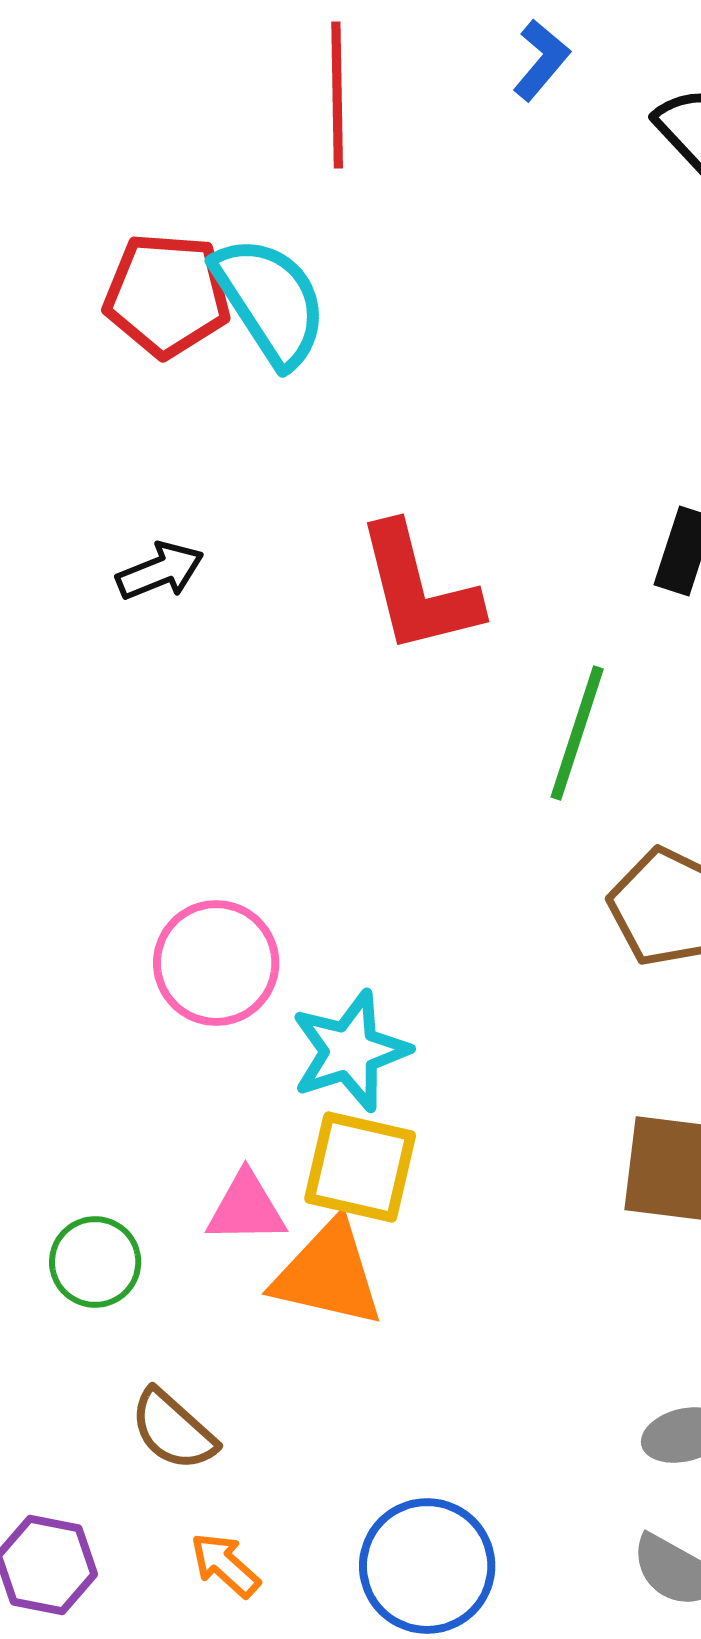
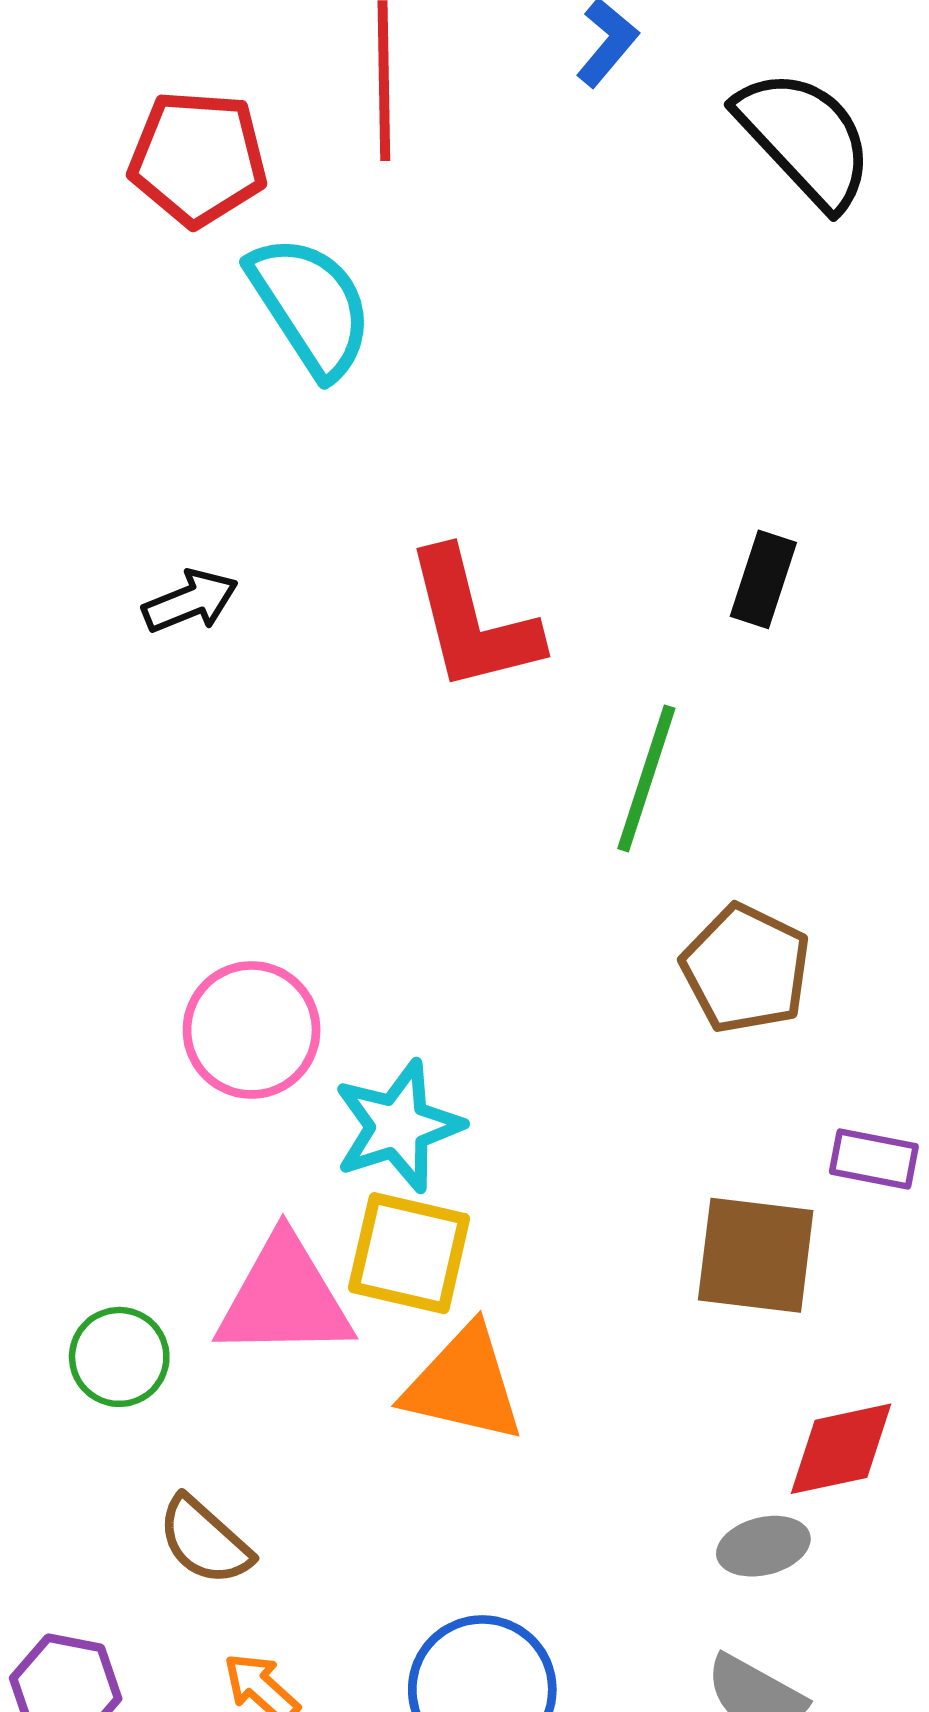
red pentagon: (167, 295) -> (198, 158), moved
pink triangle: (246, 1208) -> (284, 1298), size x1.6
orange triangle: (328, 1274) -> (464, 1384), moved

